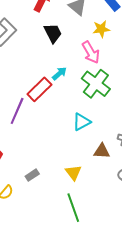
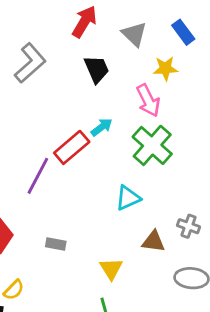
gray rectangle: (32, 175) -> (56, 244), moved, turned 40

